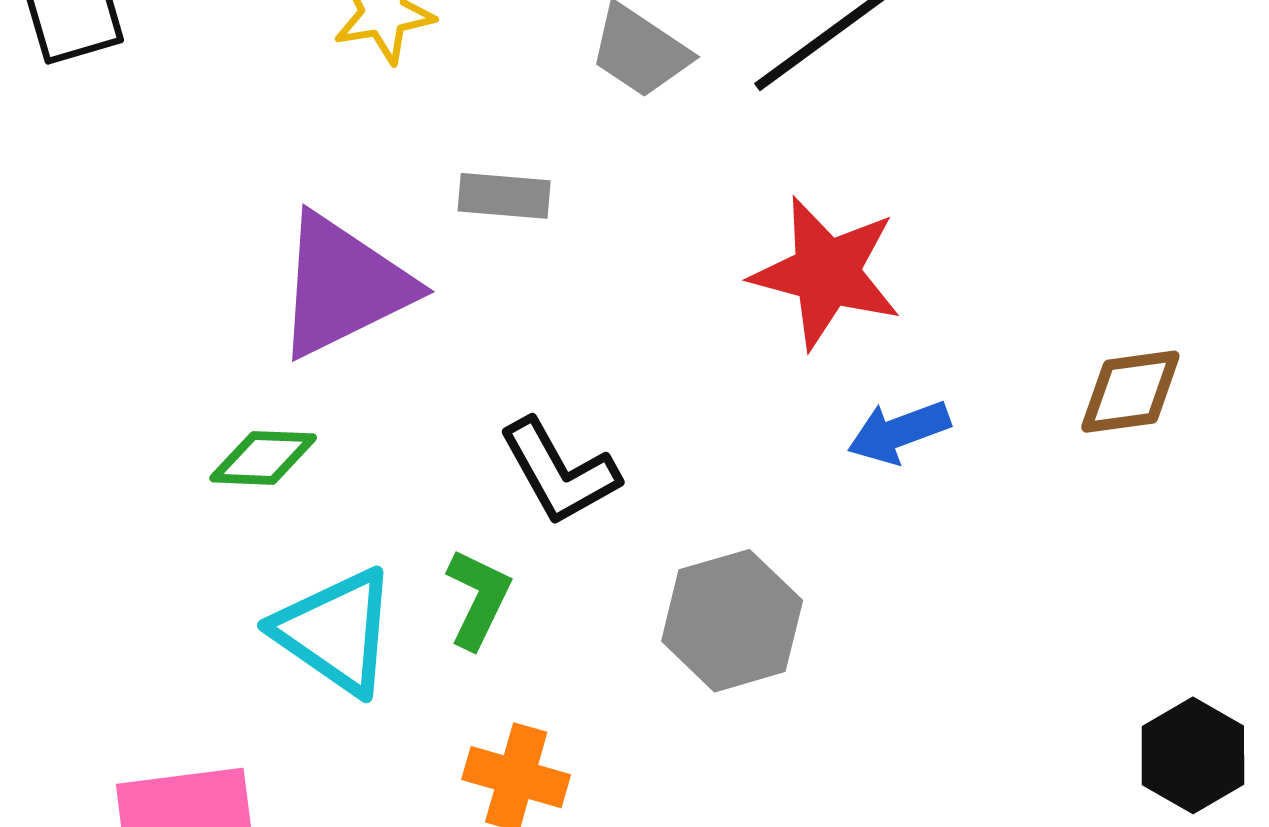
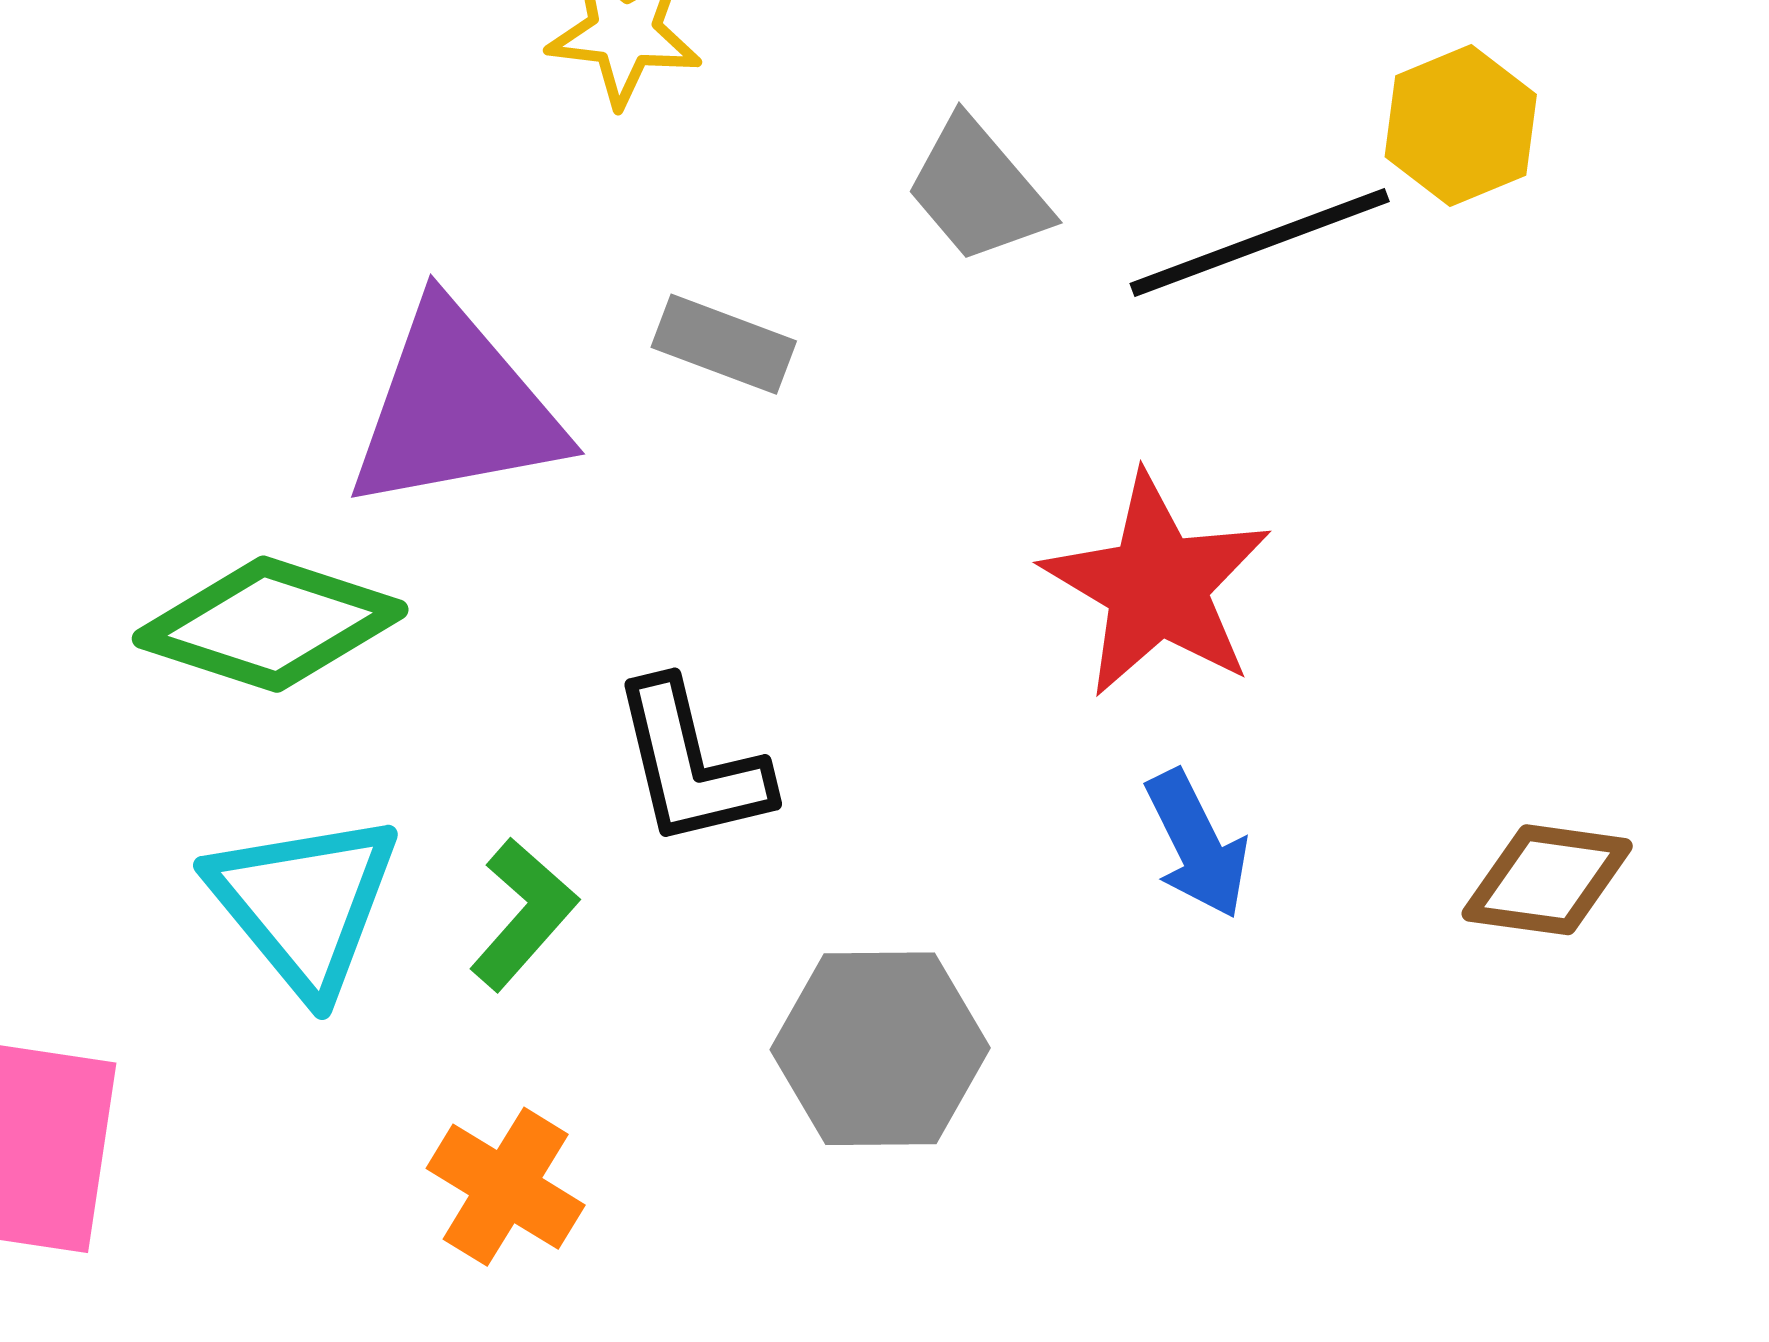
blue arrow: (899, 432) -> (1197, 844), turned -112
green diamond: (263, 458) -> (270, 624), size x1.6

